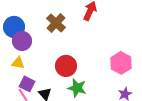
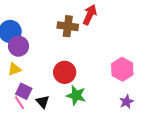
brown cross: (56, 23) -> (68, 26), moved, turned -36
yellow triangle: (18, 63) -> (14, 69), turned -32

